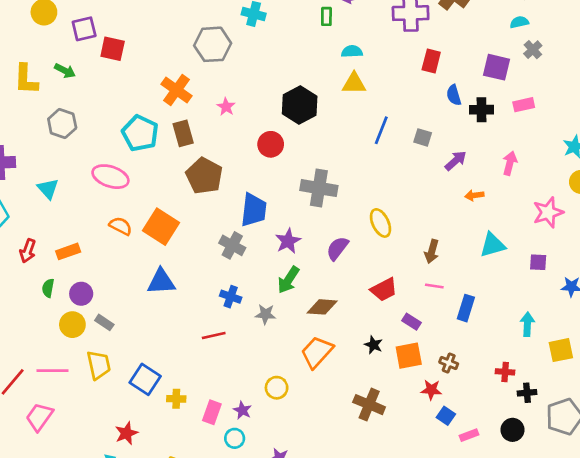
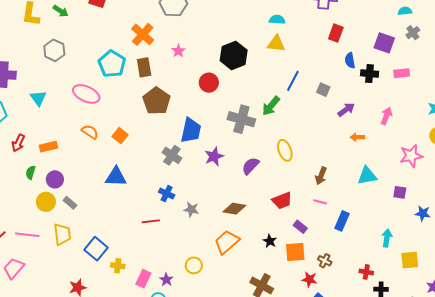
orange square: (161, 227) -> (120, 136), size x0.6
green arrow: (288, 280) -> (271, 106), moved

